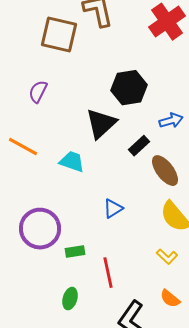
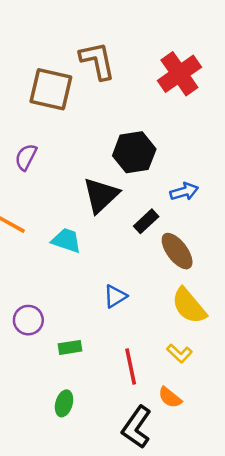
purple circle: (40, 229) -> (28, 320), size x0.6
red line: (108, 273) -> (131, 366), moved
orange semicircle: (170, 299) -> (170, 397), moved

